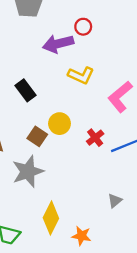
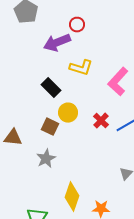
black rectangle: (25, 90) -> (51, 88), moved
gray star: (28, 172) -> (46, 159), size x0.7

